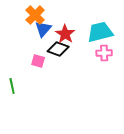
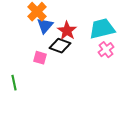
pink cross: (104, 53) -> (106, 50), turned -35

